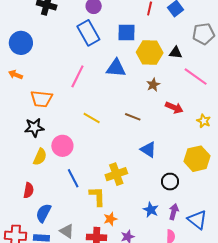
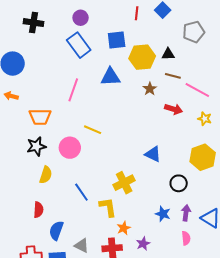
pink line: (196, 77) -> (197, 90), moved
brown line: (133, 117) -> (173, 76), moved
pink circle: (62, 146) -> (70, 148), moved

